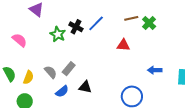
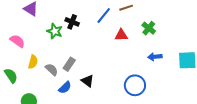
blue line: (96, 23) -> (104, 15), moved
green cross: (149, 23) -> (149, 28), moved
yellow semicircle: (28, 77) -> (33, 62), moved
black triangle: (85, 87) -> (88, 81), turned 32

